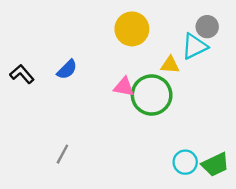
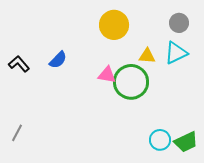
cyan triangle: (194, 46) -> (176, 53), moved
gray line: (62, 154) -> (17, 133), moved

